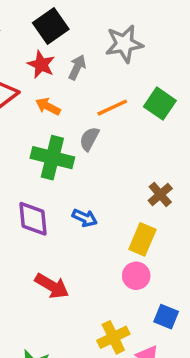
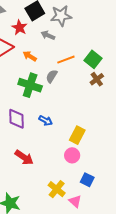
gray star: (124, 44) -> (61, 16), moved
red star: (41, 65) -> (19, 28), moved
gray arrow: (77, 67) -> (48, 35), turned -96
brown cross: (160, 194) -> (97, 79), moved
yellow cross: (113, 337) -> (57, 189), turned -30

